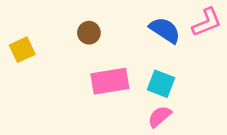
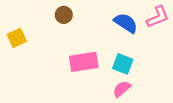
brown circle: (89, 33) -> (64, 15), moved

